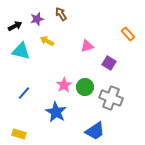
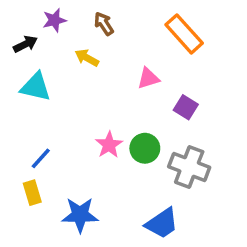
purple star: (37, 19) -> (54, 20), moved
orange rectangle: (128, 34) -> (184, 34), moved, size x1.6
yellow arrow: (47, 41) -> (87, 58), moved
blue star: (56, 112) -> (80, 215), moved, turned -30
yellow rectangle: (19, 134) -> (32, 193), moved, turned 56

